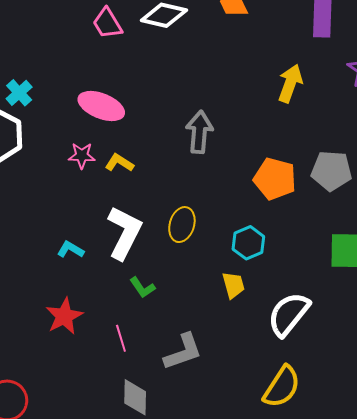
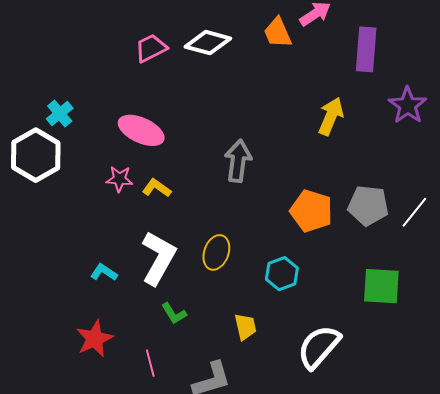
pink trapezoid: (107, 23) -> (151, 48), turned 92
yellow trapezoid: (233, 285) -> (245, 327), moved

